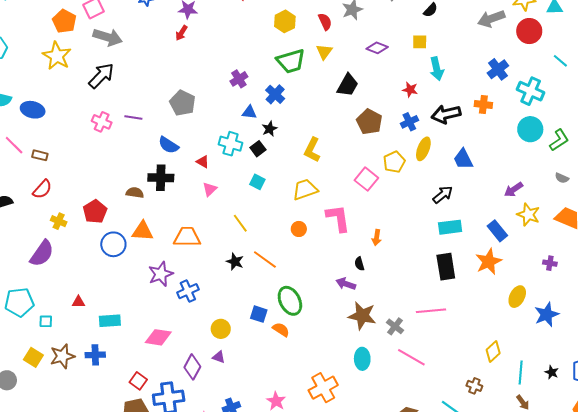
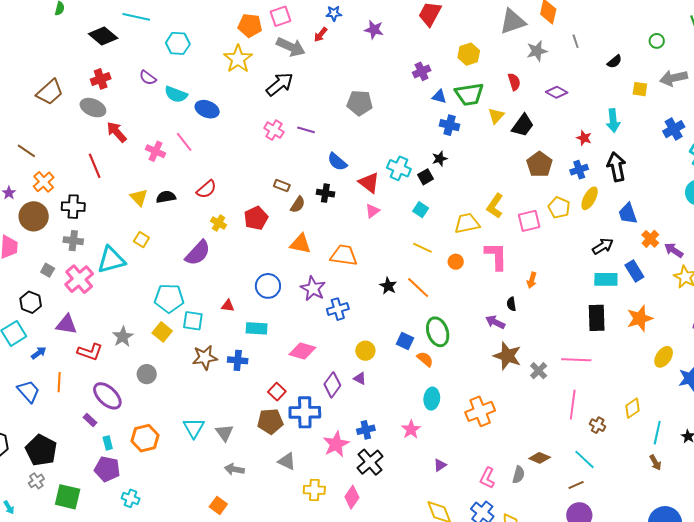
orange pentagon: (64, 21) -> (250, 25), turned -30
red semicircle: (325, 22) -> (514, 82), moved
red arrow: (181, 33) -> (321, 35), moved
yellow square: (420, 42) -> (640, 89), moved
yellow triangle: (324, 52) -> (496, 116), moved
purple cross: (239, 79) -> (422, 71), moved
blue cross: (275, 94) -> (450, 125), turned -36
gray pentagon: (182, 103) -> (360, 103), moved, turned -30
orange cross: (483, 104) -> (650, 239), moved, turned 30
blue triangle: (249, 112) -> (439, 96), moved
black arrow: (446, 114) -> (616, 167), turned 84
yellow L-shape: (312, 150) -> (495, 206), moved
brown rectangle: (40, 155) -> (282, 186), moved
red triangle: (203, 162) -> (369, 183), size x1.6
yellow pentagon: (394, 162) -> (559, 208), turned -30
black cross: (161, 178) -> (325, 193), size x0.7
pink square: (366, 179) -> (529, 221), turned 30
purple arrow: (514, 190) -> (674, 250), turned 60
brown semicircle: (135, 193) -> (298, 205), turned 108
yellow line: (240, 223) -> (422, 248), moved, turned -36
blue rectangle: (497, 231) -> (634, 271), moved
blue circle: (113, 244) -> (268, 286), moved
purple star: (161, 274) -> (313, 289), turned -30
cyan square: (46, 321) -> (193, 321), size x1.5
yellow square: (33, 357) -> (162, 332), moved
pink line: (411, 357) -> (573, 405), moved, turned 60
cyan ellipse: (362, 359) -> (432, 399), moved
brown cross: (474, 386) -> (598, 425), moved
orange cross: (323, 388) -> (480, 411), moved

